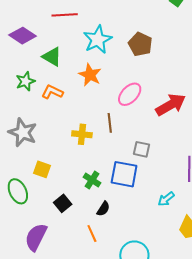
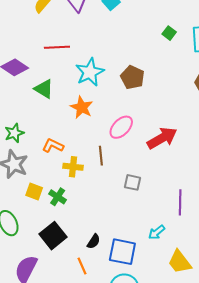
green star: (25, 81) -> (14, 133), moved
orange L-shape: (52, 92) -> (53, 146), moved
yellow square: (42, 169) -> (34, 191), moved
blue square: (124, 174) -> (122, 252), moved
green cross: (92, 180) -> (58, 197), moved
black square: (63, 203) -> (53, 236), size x1.5

